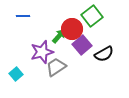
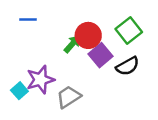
green square: (92, 16) -> (129, 31), moved
purple star: (42, 52) -> (40, 80), moved
gray trapezoid: (56, 67) -> (69, 97), moved

